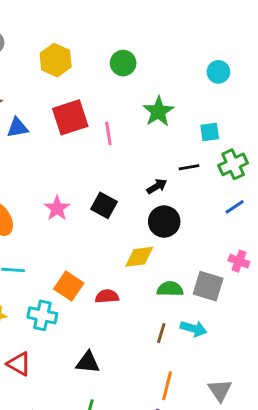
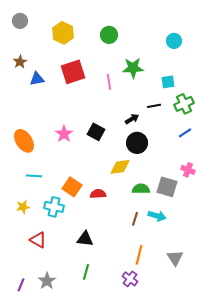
green star: (158, 111) -> (133, 68), turned 30
pink line: (108, 133) -> (109, 82), moved

